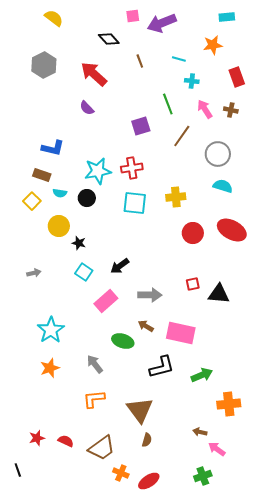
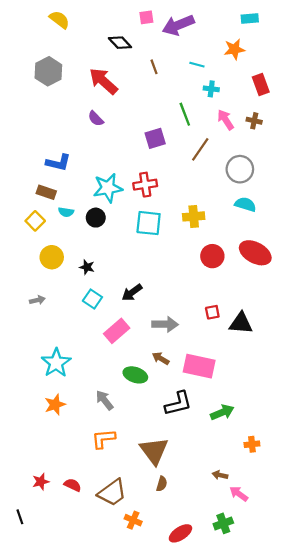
yellow circle: (59, 226) -> (52, 257), moved
orange cross: (229, 404) -> (252, 444), size x0.6
red ellipse: (149, 481) -> (180, 533), moved

